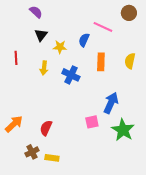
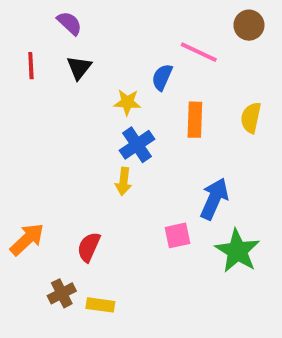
yellow star: (60, 47) -> (127, 102), moved
red line: (16, 58) -> (31, 66), moved
yellow arrow: (44, 68) -> (124, 181), moved
blue cross: (71, 75) -> (137, 145), turned 30

